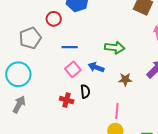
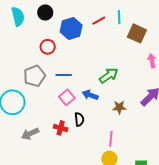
gray pentagon: (30, 38) -> (34, 76), moved
green arrow: (115, 48) -> (109, 75), turned -42
gray arrow: (19, 104) -> (30, 134), moved, turned -144

